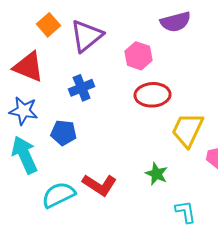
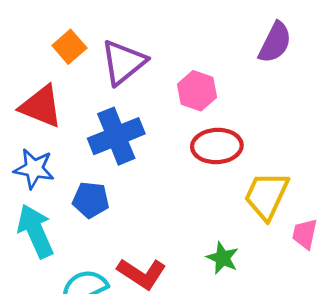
purple semicircle: (176, 22) -> (275, 43), moved, turned -48
blue cross: (82, 88) -> (116, 136), size x1.5

